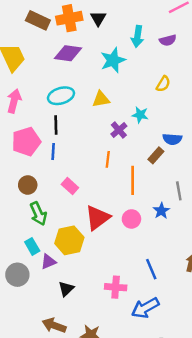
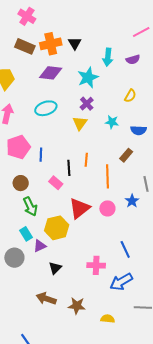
yellow triangle: (101, 99) -> (80, 123), moved, turned -42
black line: (56, 125) -> (69, 168), moved
purple cross: (119, 130) -> (87, 104), moved
blue semicircle: (172, 139) -> (139, 130), moved

